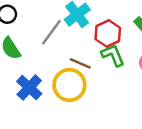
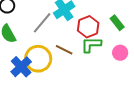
green L-shape: (113, 55) -> (91, 45), turned -70
yellow circle: (69, 85) -> (38, 59), moved

